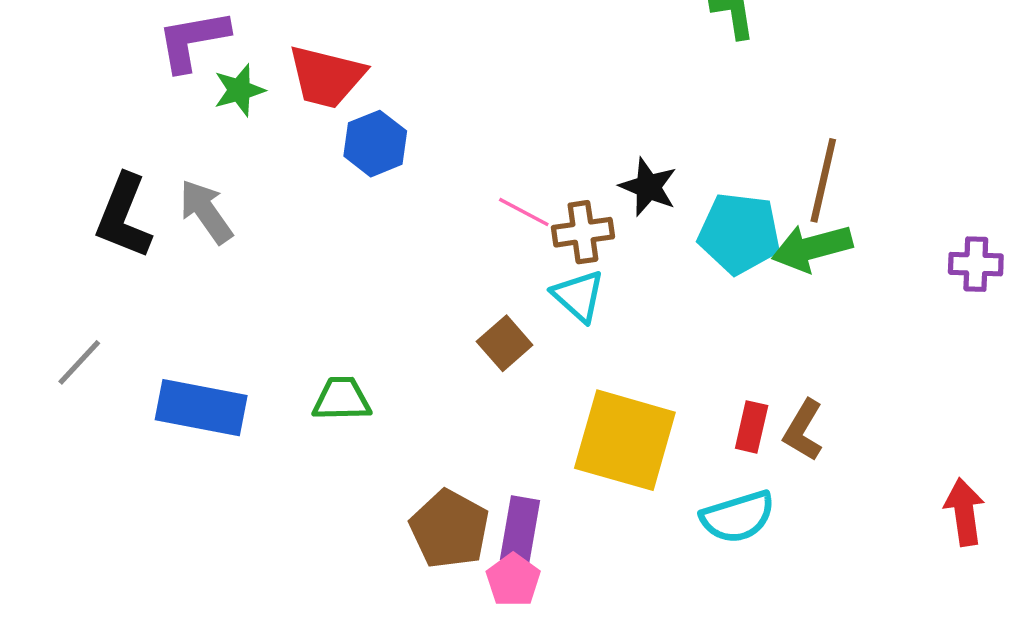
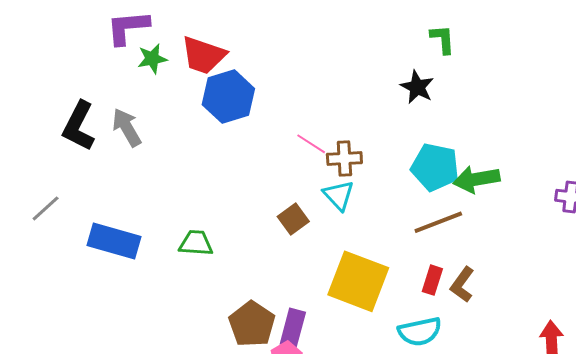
blue hexagon: (375, 144) -> (228, 97), size x1.4
brown line: (823, 180) -> (438, 222), moved, turned 51
black star: (648, 187) -> (417, 87), moved

